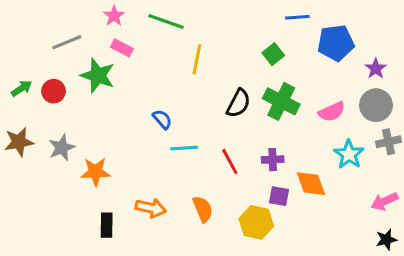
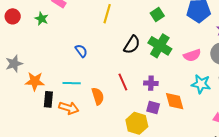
green star: (98, 76) -> (42, 19), size x0.6
red circle: (54, 91) -> (13, 16), moved
cyan line: (184, 148) -> (72, 83), moved
cyan star: (349, 154) -> (201, 84), turned -30
orange semicircle: (203, 209) -> (98, 96), moved
black rectangle: (107, 225) -> (48, 99), moved

